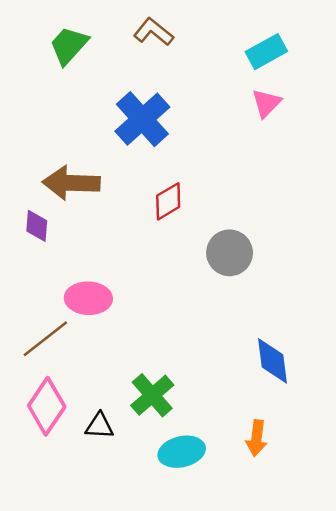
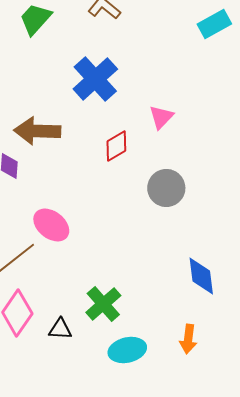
cyan rectangle: (266, 52) -> (214, 24), moved
pink triangle: (266, 103) -> (161, 117), moved
pink ellipse: (88, 298) -> (51, 225), turned 36

